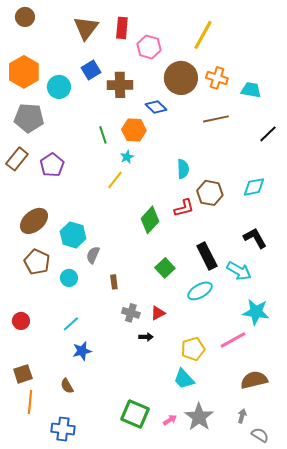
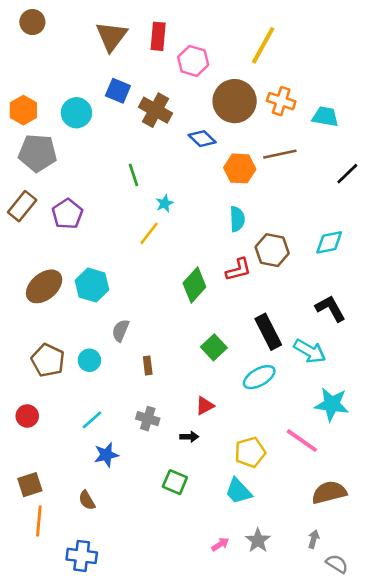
blue square: (91, 70) -> (118, 91), turned -36
orange hexagon: (24, 72) -> (23, 110), moved, size x0.7
brown cross: (120, 85) -> (156, 110), turned 30
orange hexagon: (134, 130) -> (240, 168), moved
cyan hexagon: (73, 235) -> (92, 285), moved
brown pentagon: (37, 262) -> (48, 360), moved
gray cross: (131, 313) -> (148, 419), moved
pink line: (233, 340) -> (302, 441), turned 64
green square: (135, 414) -> (175, 482), moved, size x0.7
gray star: (199, 417) -> (258, 540), size x0.7

